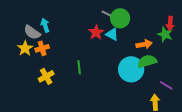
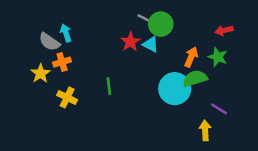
red arrow: (170, 23) -> (224, 30), turned 72
green star: (165, 34) -> (218, 57), moved
orange arrow: (144, 44) -> (191, 57), turned -56
yellow star: (25, 48) -> (41, 73), moved
yellow cross: (46, 76) -> (67, 97), turned -35

